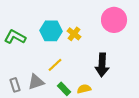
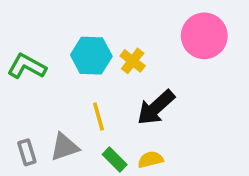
yellow line: (55, 65) -> (99, 116), turned -63
black arrow: (102, 65) -> (156, 108), moved, turned 45

